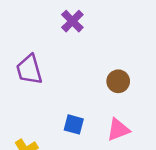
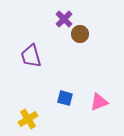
brown circle: (118, 81) -> (80, 34), moved

